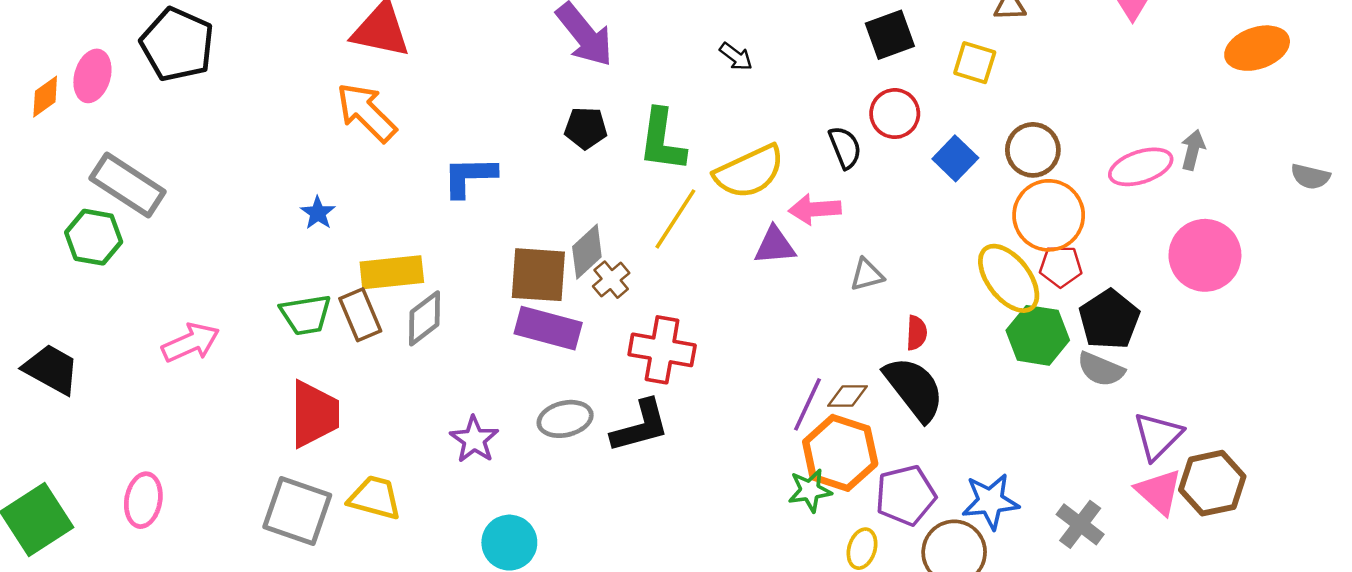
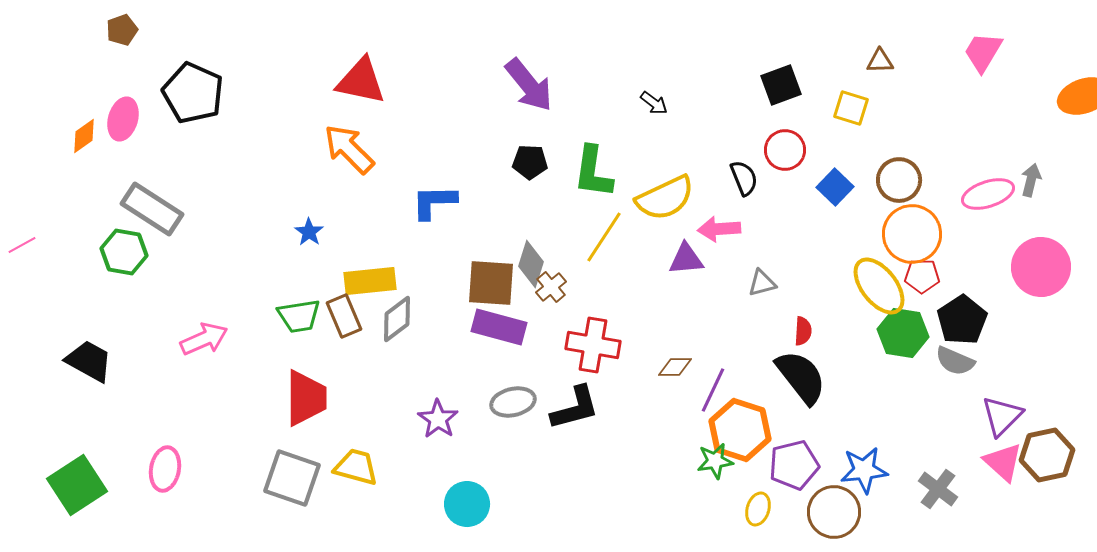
gray diamond: (587, 252) -> (531, 264), turned -30
brown diamond: (847, 396) -> (675, 367), moved

